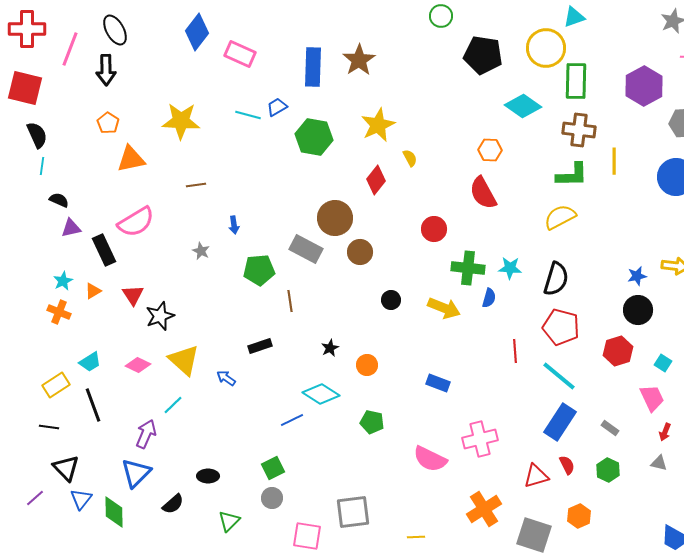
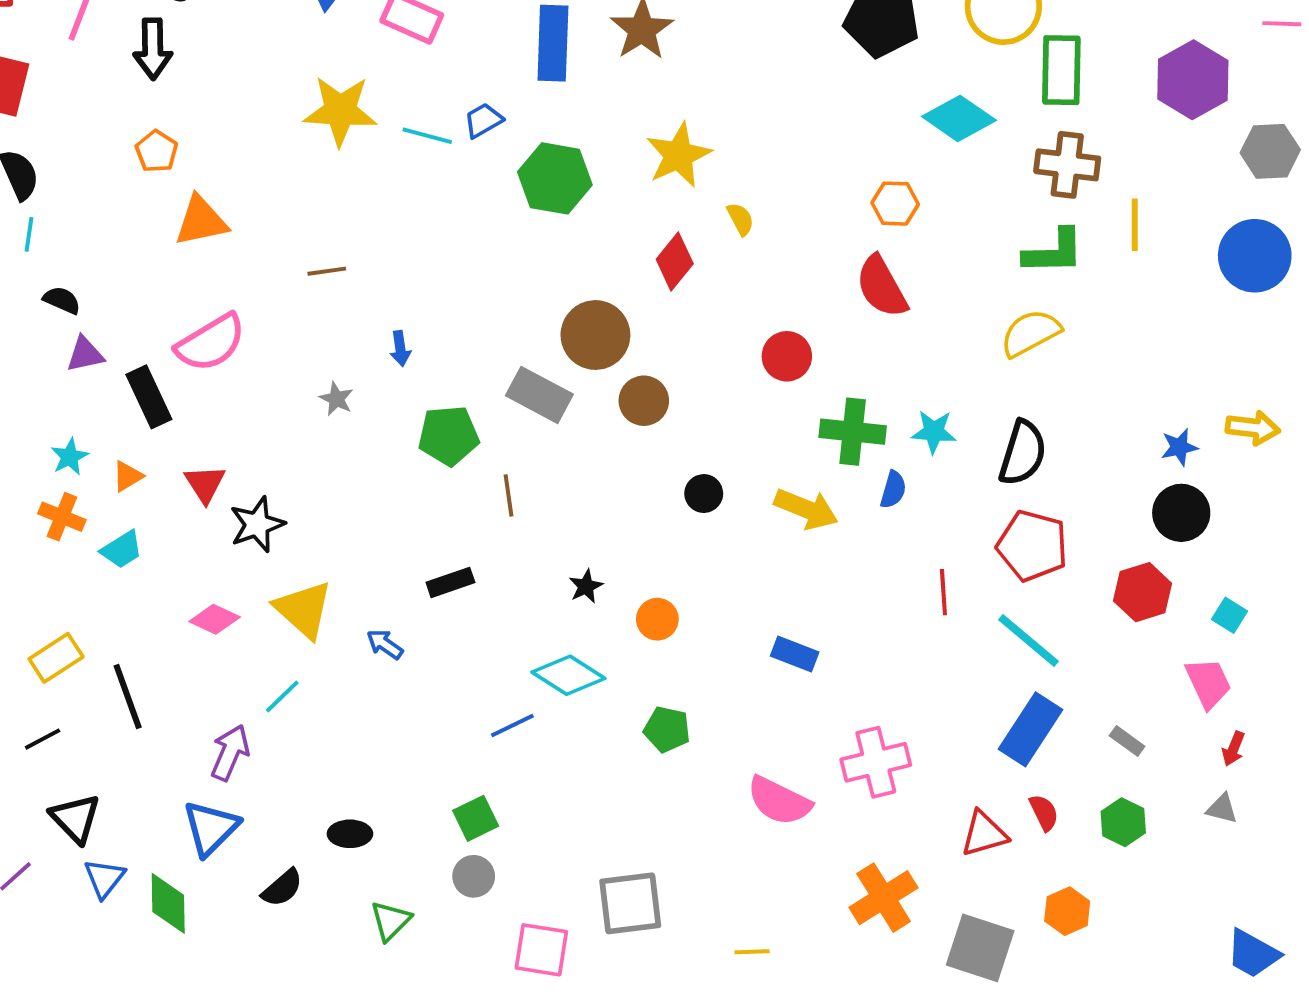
yellow star: (181, 121) -> (340, 111), moved
cyan trapezoid: (90, 362) -> (122, 550), moved
black line: (49, 427) -> (43, 739), turned -36

